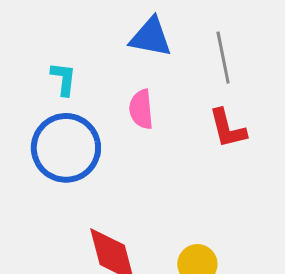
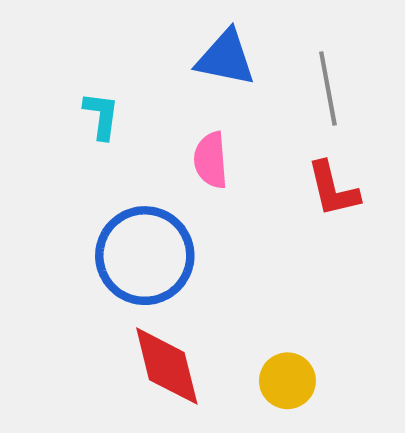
blue circle: (66, 148) -> (145, 256), moved

